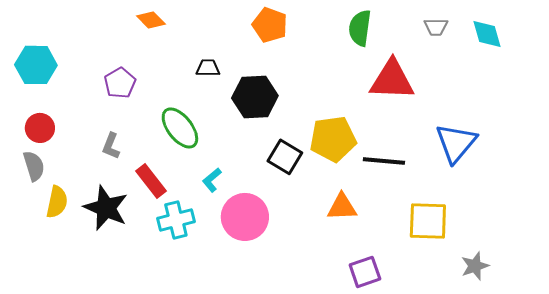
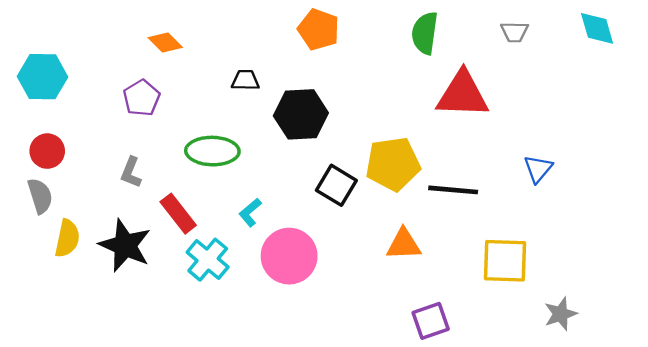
orange diamond: (151, 20) -> (165, 42), moved
cyan diamond: (487, 34) -> (597, 28), moved
green ellipse: (180, 128) -> (212, 151), turned -51
blue triangle: (456, 143) -> (538, 169), size x0.6
cyan cross: (176, 220) -> (208, 260), turned -36

